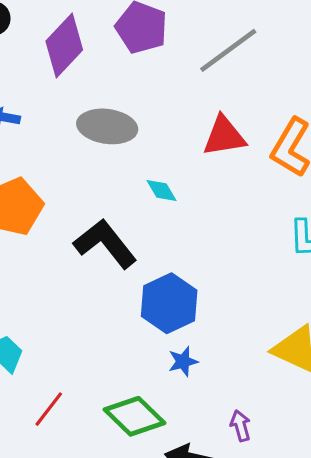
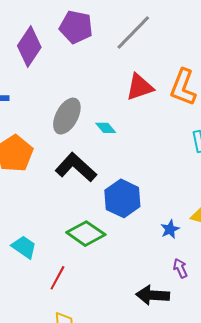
gray ellipse: (107, 126) -> (67, 116), moved, turned -60
blue star: (183, 361) -> (170, 229), moved
green diamond: (135, 416) -> (86, 234), moved

